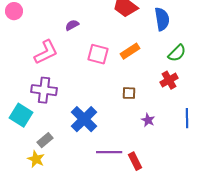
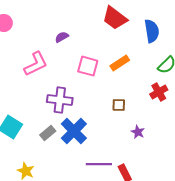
purple cross: (44, 90) -> (60, 100), moved
gray rectangle: (45, 140) -> (48, 133), moved

